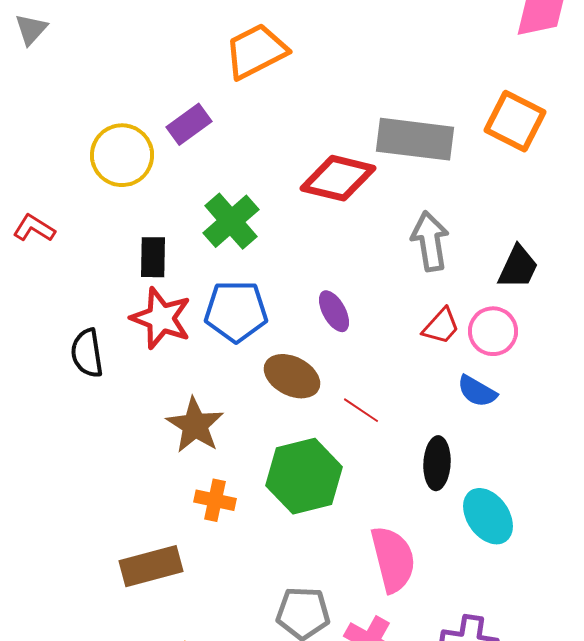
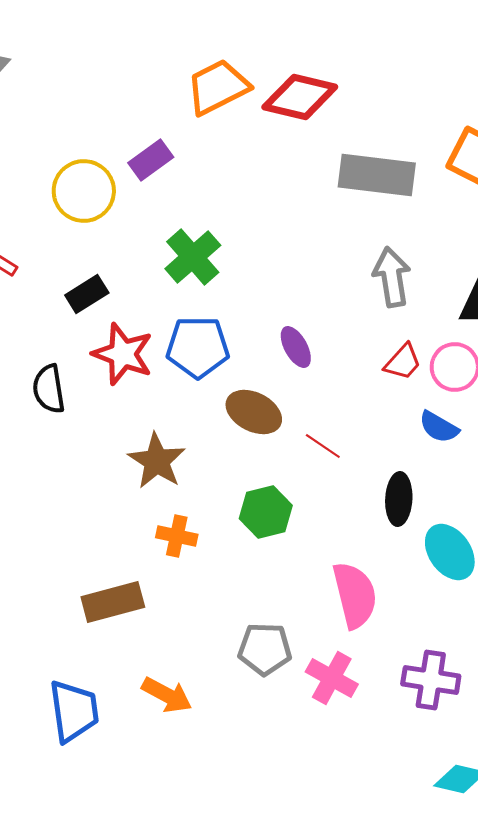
red diamond: (338, 178) -> (300, 97), moved
black rectangle: (153, 257) -> (87, 294), moved, turned 57
green hexagon: (304, 476) -> (266, 512), size x0.7

